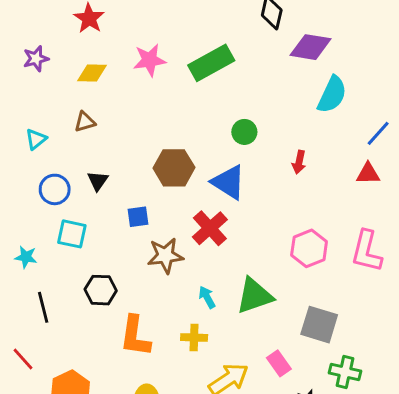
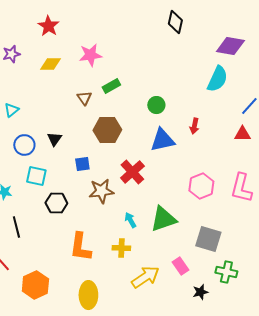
purple diamond: (311, 47) -> (230, 46), moved
green rectangle: (211, 63) -> (111, 86), moved, size x0.6
brown triangle: (85, 122) -> (84, 98), moved, turned -49
blue triangle: (229, 182) -> (162, 140), moved, turned -44
black hexagon: (101, 290) -> (56, 203), moved

